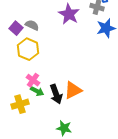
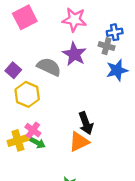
gray semicircle: (32, 25) -> (49, 67), moved, size x1.5
black arrow: (56, 94) -> (86, 123), moved
yellow cross: (20, 104) -> (18, 140), moved

